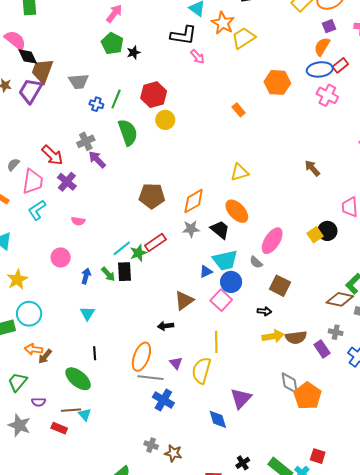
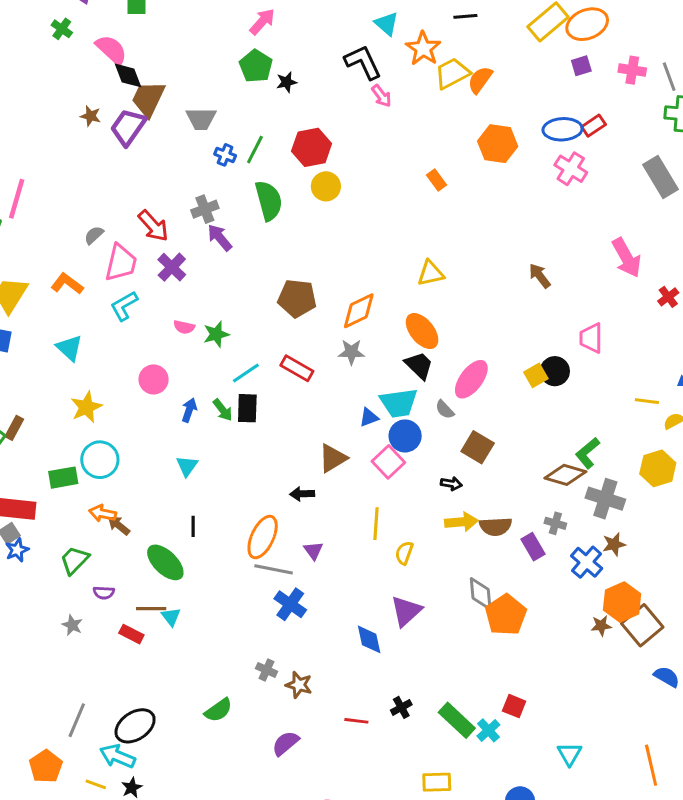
black L-shape: (183, 35) -> (363, 62), turned -128
orange semicircle: (322, 47) -> (480, 80), moved
black trapezoid: (220, 230) -> (419, 365), moved
red rectangle: (155, 243) -> (297, 368), turned 60
green star: (138, 253) -> (216, 334), moved
brown arrow: (45, 356) -> (119, 525), turned 84
yellow semicircle: (201, 371) -> (404, 553), moved, size x0.6
gray star: (19, 425) -> (72, 625), size x0.6

